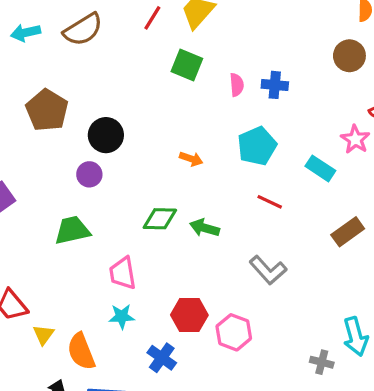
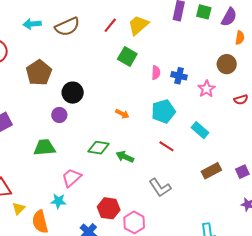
pink star: (355, 139) -> (207, 89), moved
pink trapezoid: (123, 273) -> (72, 178), turned 50
cyan star: (122, 316) -> (58, 201), moved

